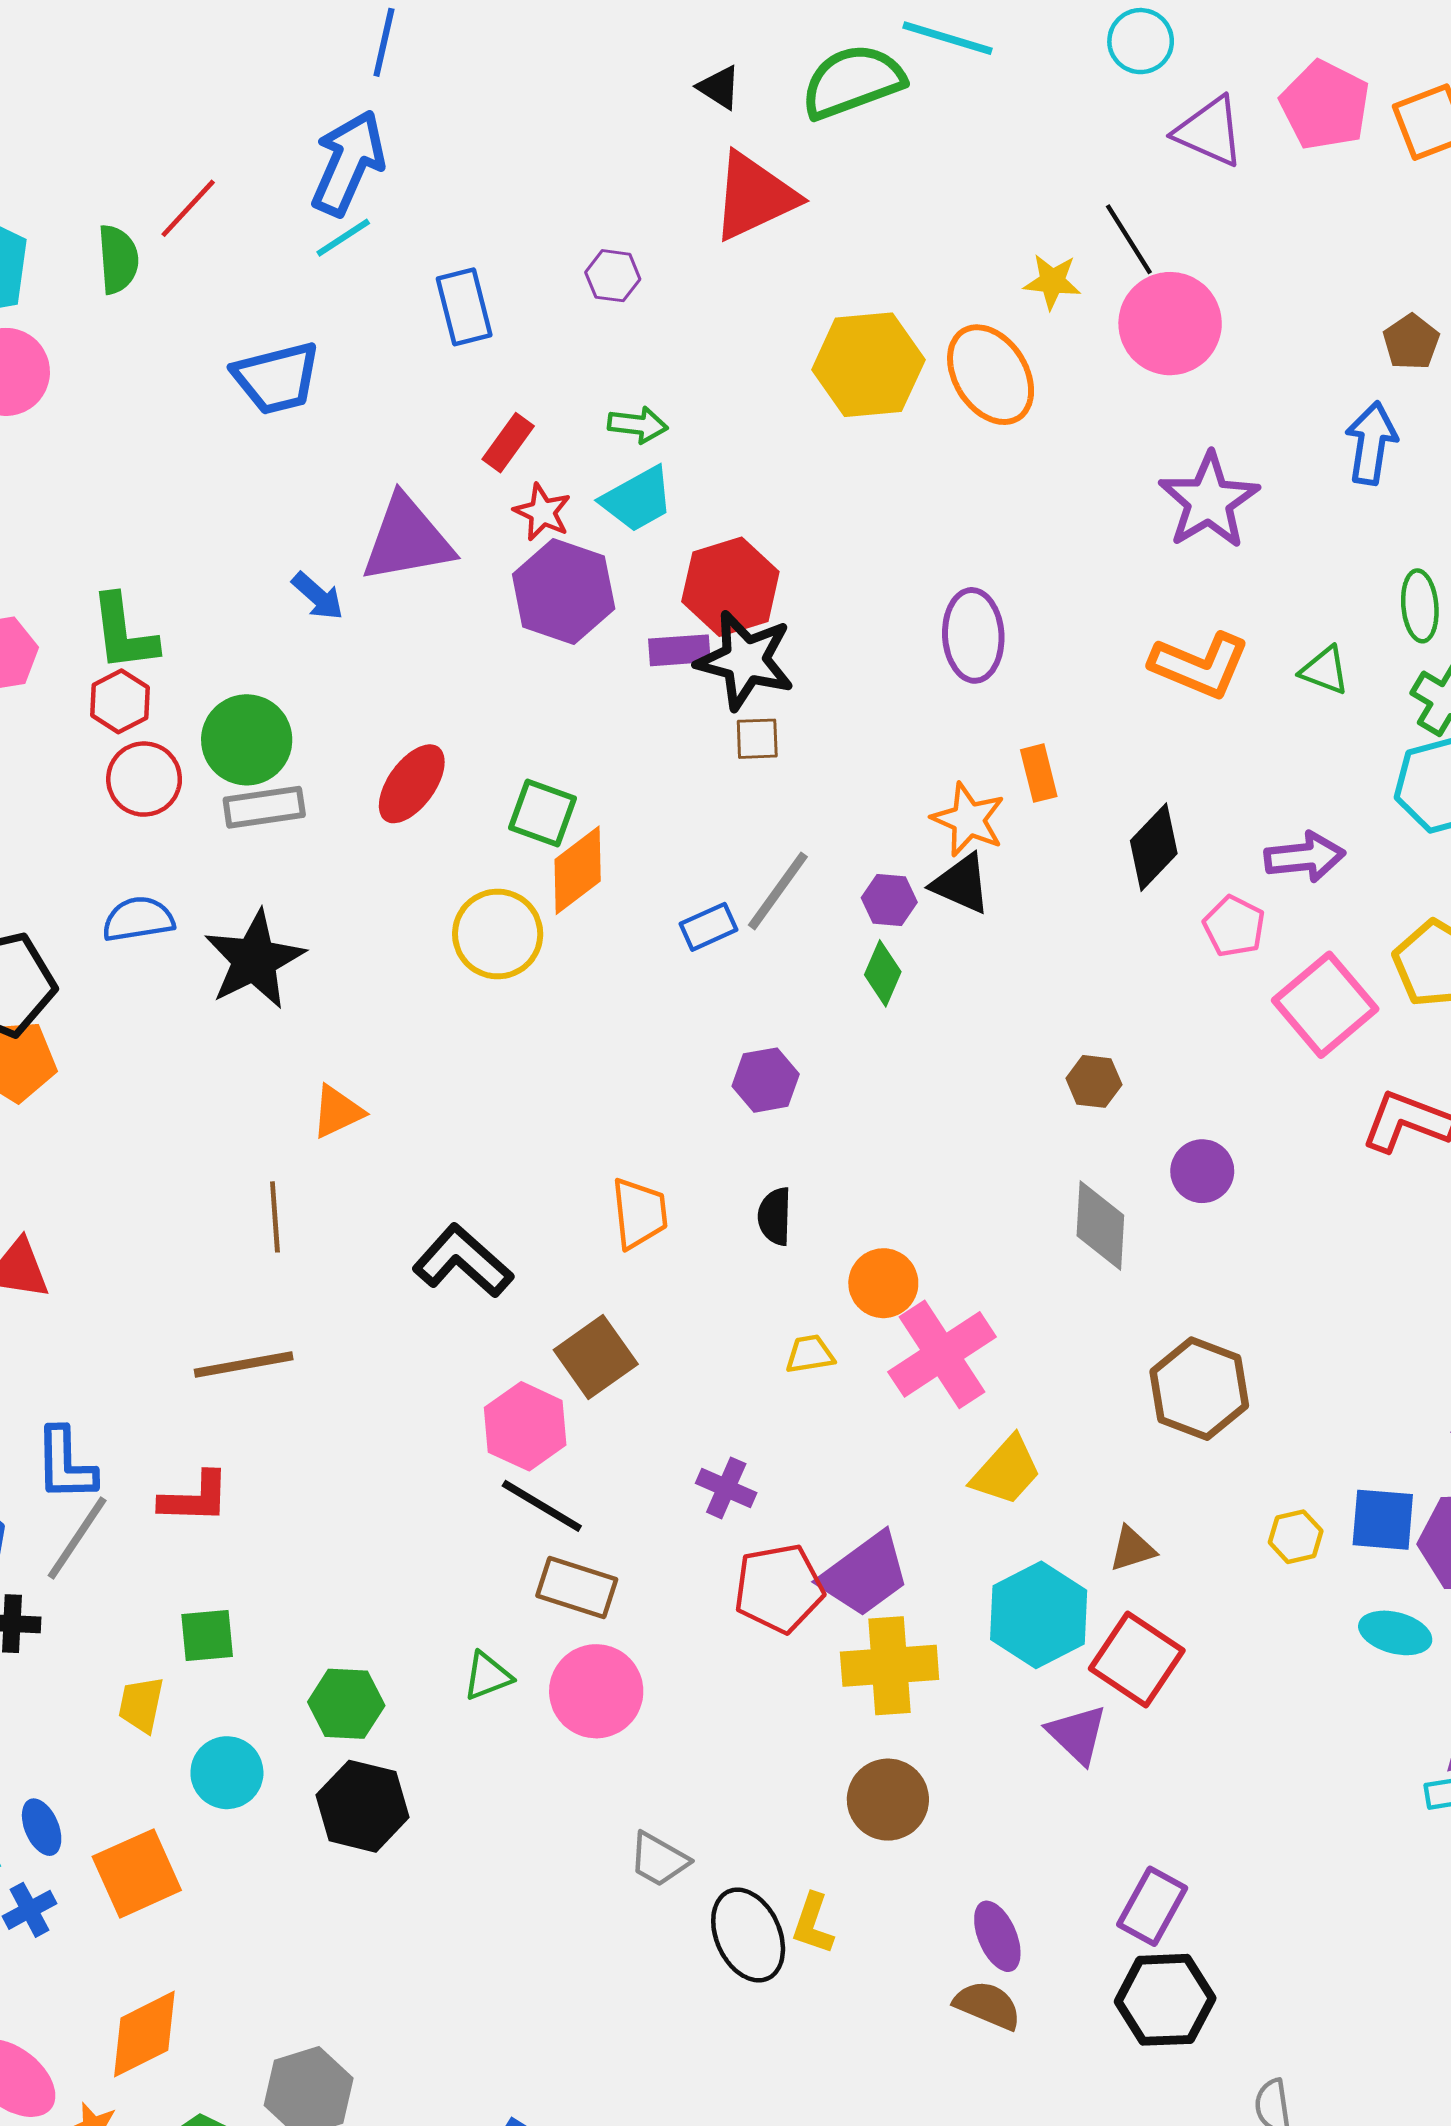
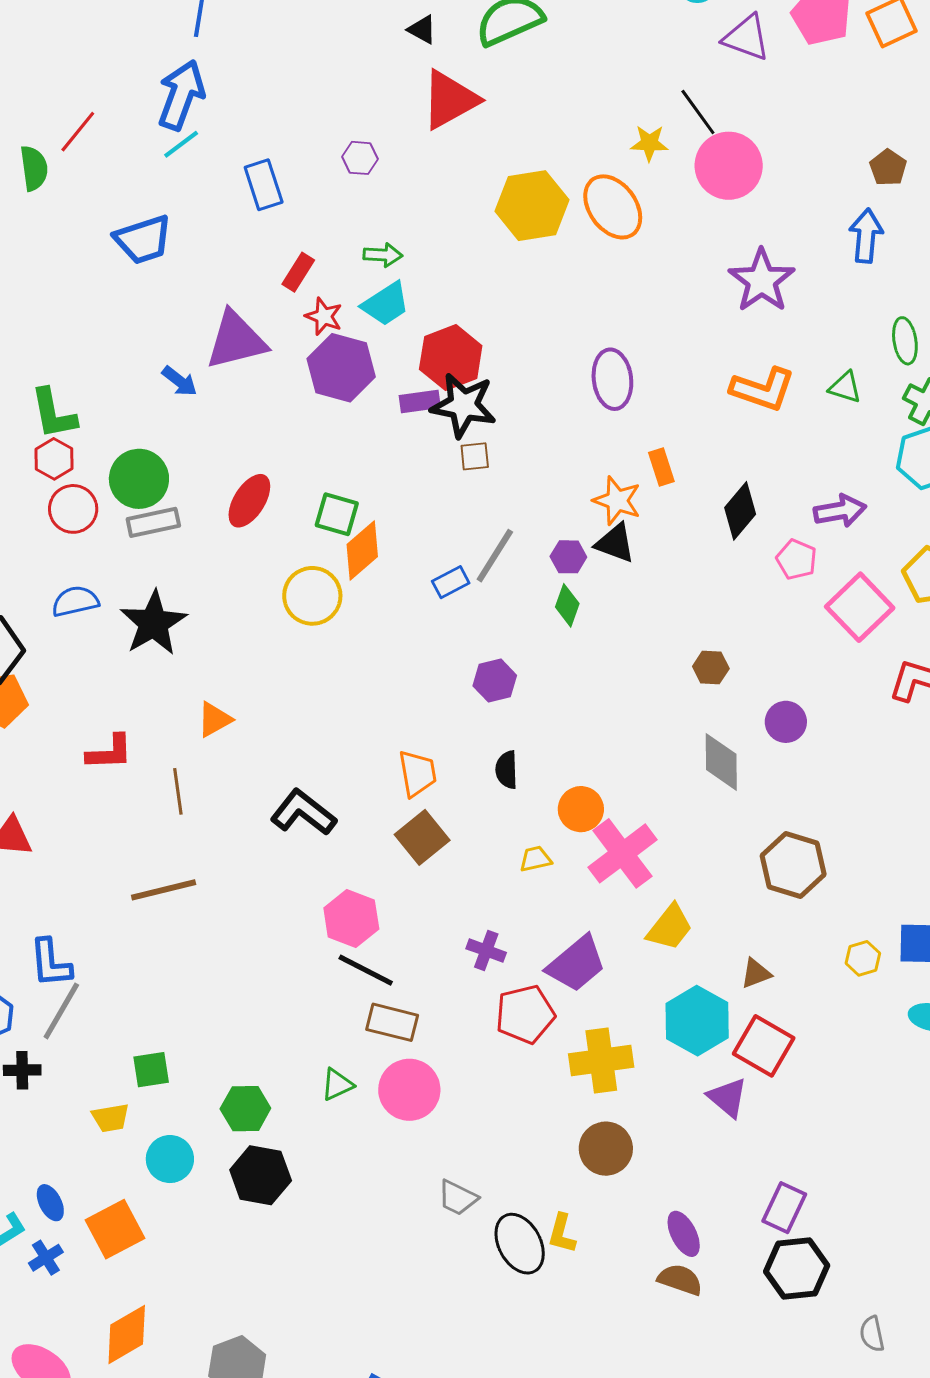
brown square: (596, 1357) -> (422, 837), moved
red L-shape: (195, 1498) -> (110, 752), moved
purple trapezoid: (865, 1574) -> (576, 964), moved
yellow trapezoid: (141, 1705) -> (111, 1118), turned -108

